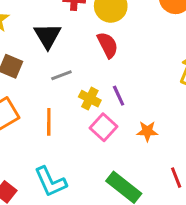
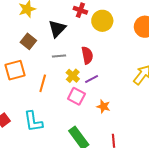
red semicircle: (108, 45) -> (87, 55), moved
purple line: (119, 96) -> (92, 79), turned 72
pink square: (104, 127) -> (76, 96), turned -30

